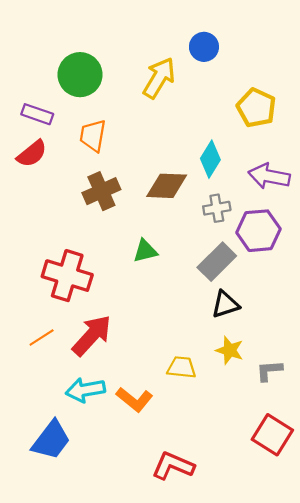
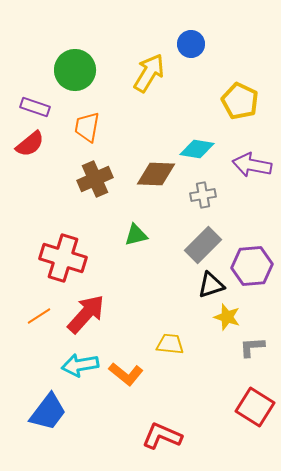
cyan diamond: (210, 159) -> (197, 149), turned 68
purple hexagon: (258, 231) -> (252, 266), moved
yellow star: (230, 350) -> (227, 317), moved

